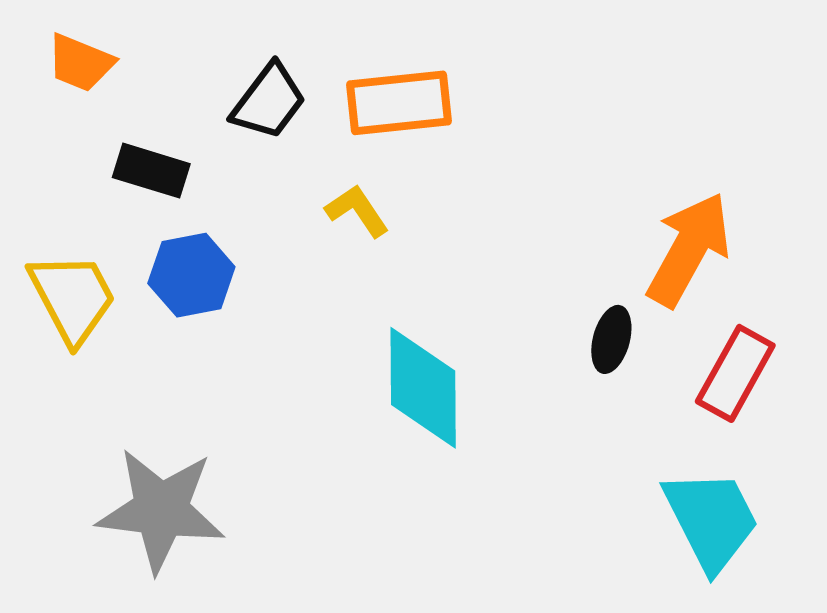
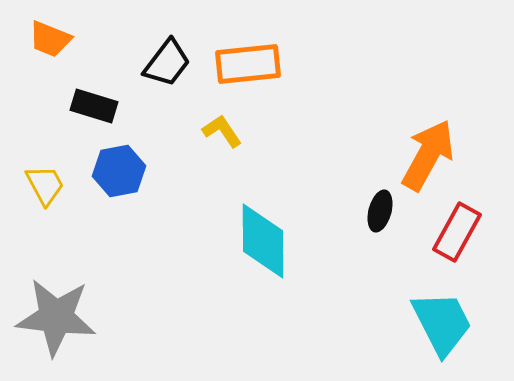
yellow trapezoid: (72, 298) -> (45, 185), size x0.7
gray star: (161, 510) -> (56, 317), moved

